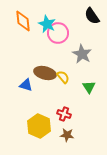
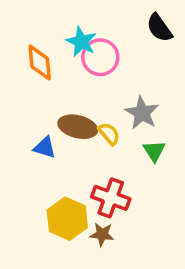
orange diamond: (23, 21) -> (40, 62), moved
gray star: (82, 54) -> (142, 113), moved
red cross: (64, 114) -> (111, 198), size x1.5
brown star: (67, 135) -> (102, 234), moved

